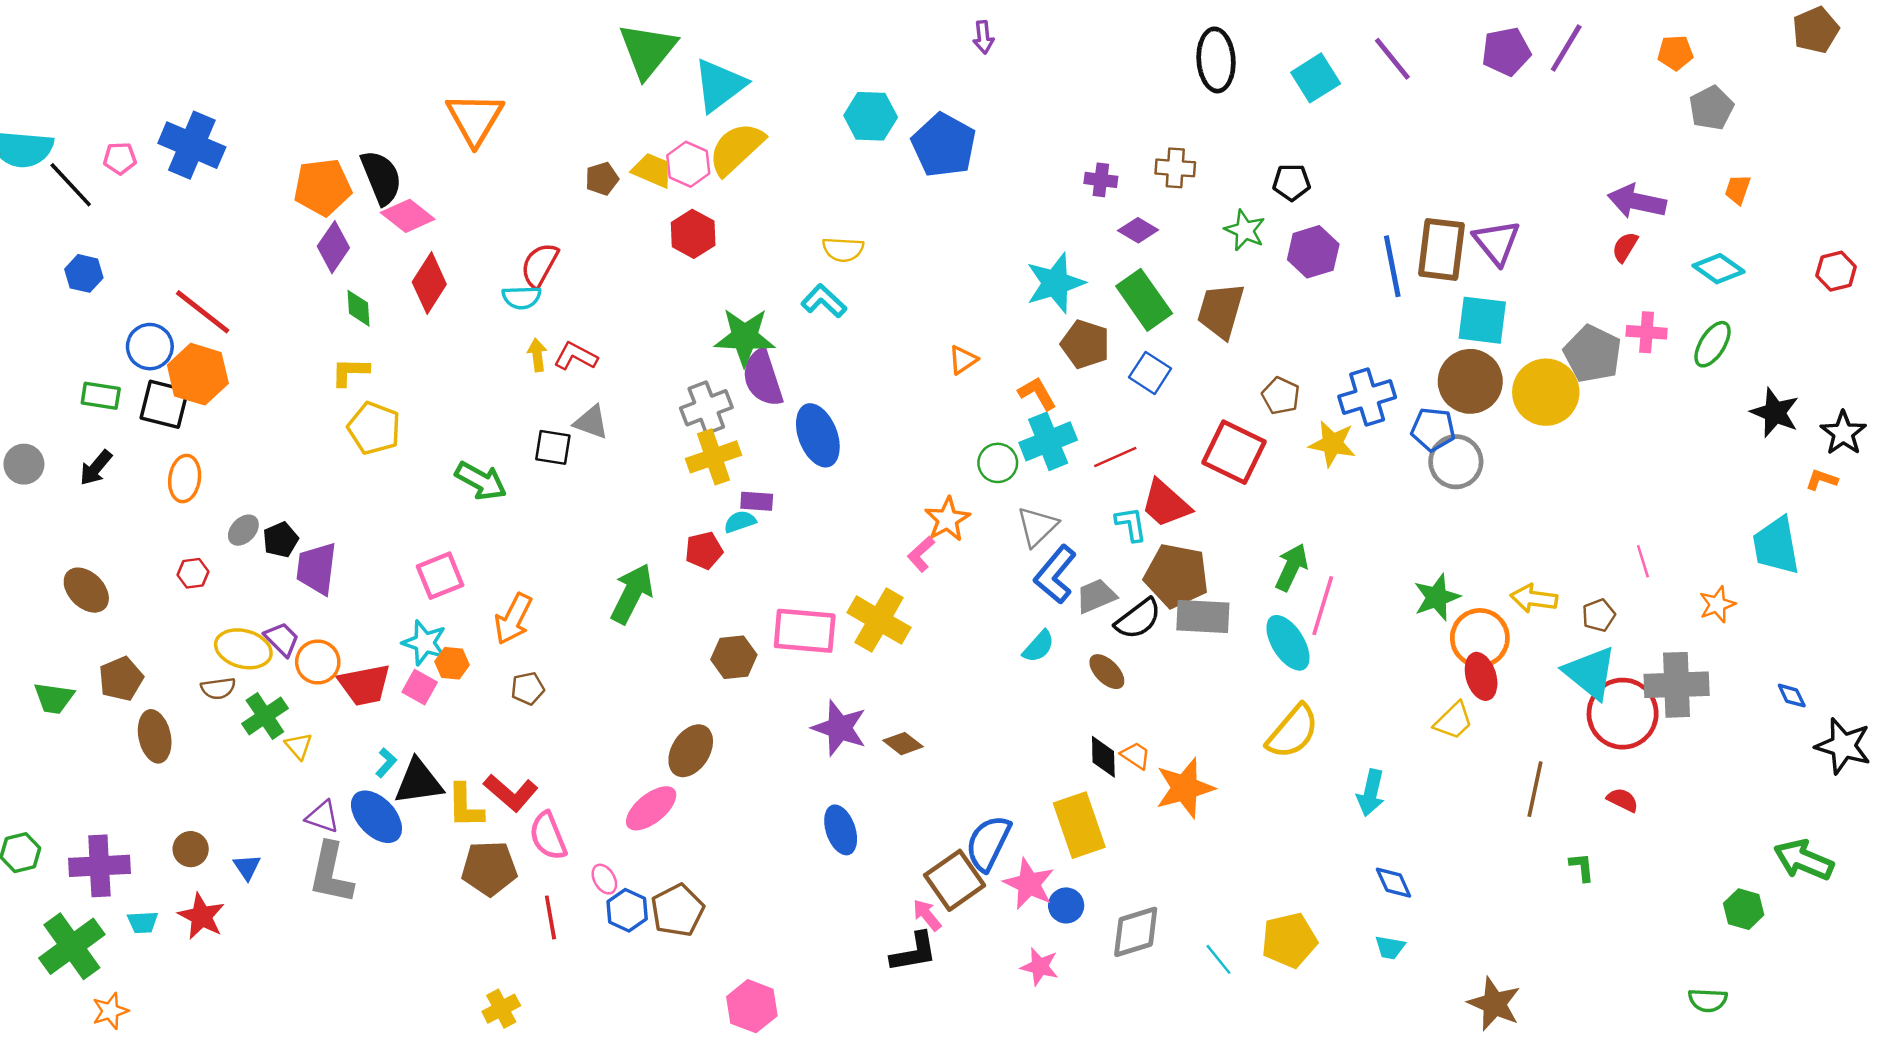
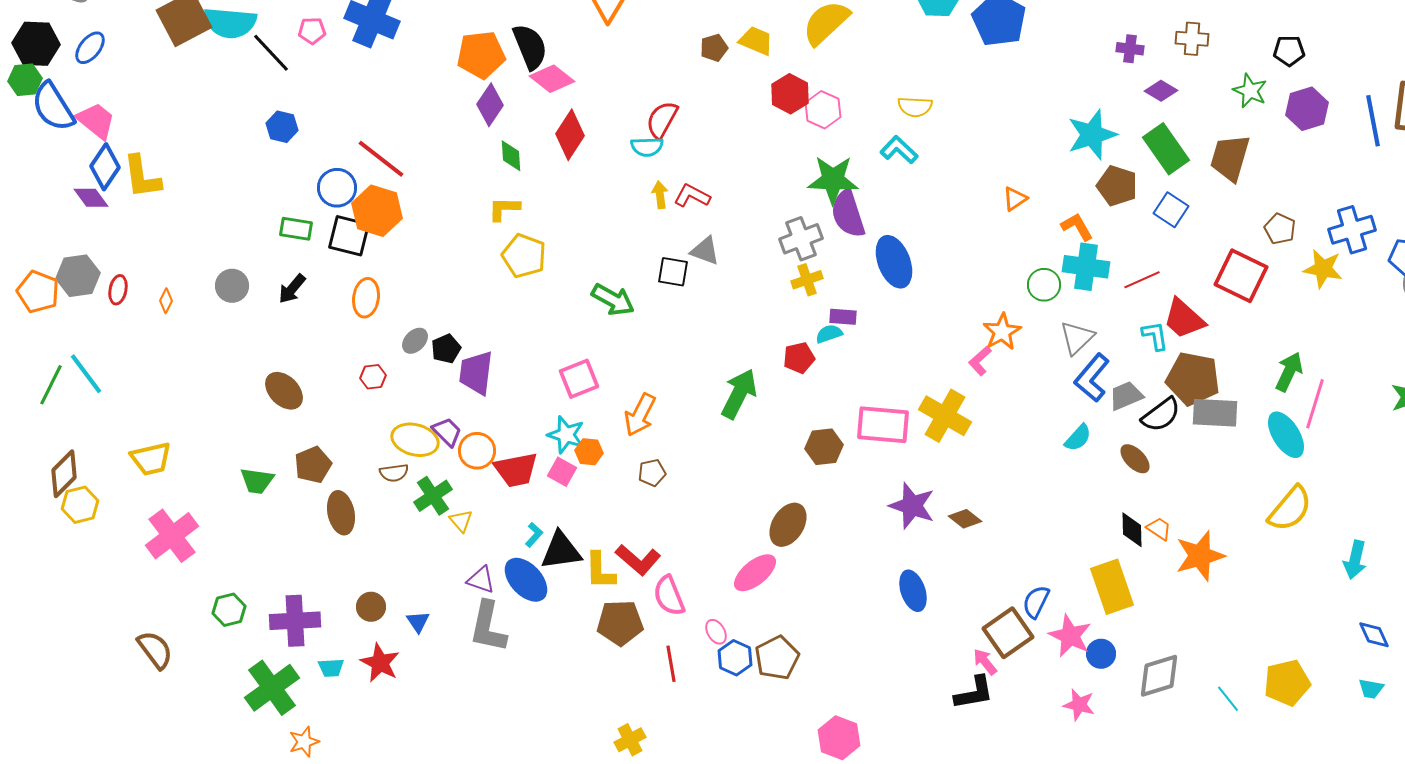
pink hexagon: (688, 164) -> (823, 110), moved
cyan cross: (1048, 441) -> (1086, 267), turned 30
yellow cross: (713, 457) -> (807, 280), size x0.7
blue semicircle: (988, 843) -> (1036, 602), size x0.7

